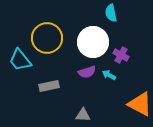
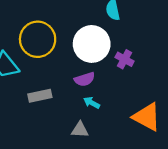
cyan arrow: (109, 75) -> (92, 103), moved

